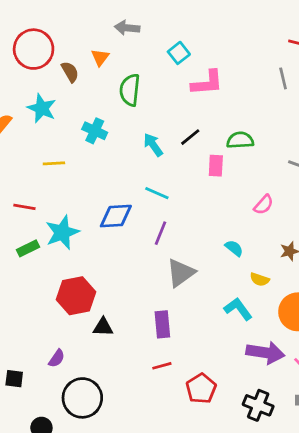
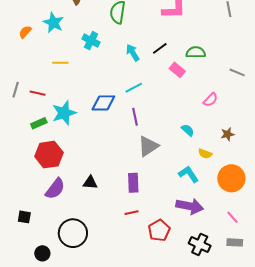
pink rectangle: (216, 166) -> (177, 70), turned -56
cyan line: (157, 193) -> (134, 88), turned -54
purple line: (160, 233) -> (135, 117), turned -36
red hexagon: (76, 296) -> (49, 155), moved
purple arrow: (265, 353) -> (190, 206), moved
purple semicircle: (57, 358) -> (55, 189), moved, size x1.6

